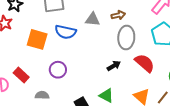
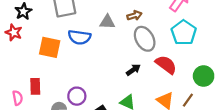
gray ellipse: (126, 38) -> (145, 39), turned -30
purple circle: (58, 70) -> (77, 96), moved
red rectangle: (21, 75) -> (35, 86), turned 49

